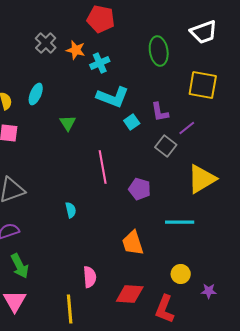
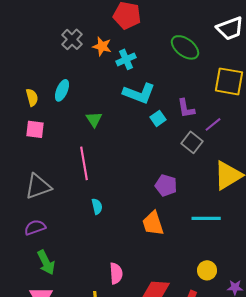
green ellipse: (159, 51) -> (185, 47), turned -44
pink line: (103, 167) -> (84, 163), moved
orange trapezoid: (133, 243) -> (153, 223), moved

